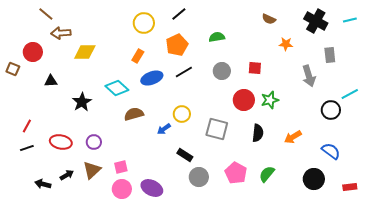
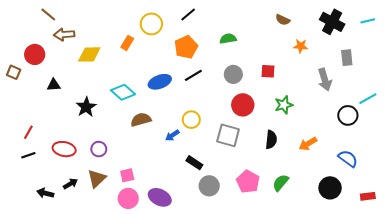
orange rectangle: (138, 56) -> (127, 43), moved
red circle: (244, 100) -> (243, 105), moved

